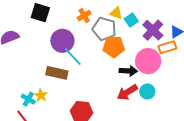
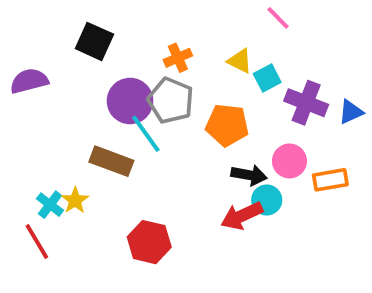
gray pentagon: (104, 29) -> (171, 101), moved
purple cross: (153, 30) -> (306, 103), turned -30
orange rectangle: (167, 47) -> (330, 180), moved
pink circle: (148, 61) -> (289, 161), size x0.7
cyan circle: (147, 91) -> (267, 200), moved

